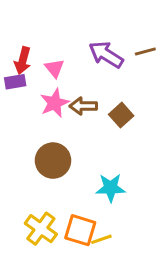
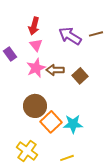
red arrow: (23, 61) -> (34, 26), moved
purple rectangle: (15, 82) -> (10, 54), turned 64
orange square: (80, 230) -> (51, 122), moved, turned 30

